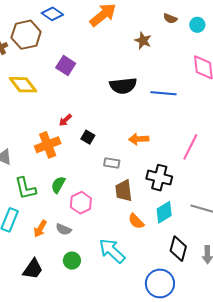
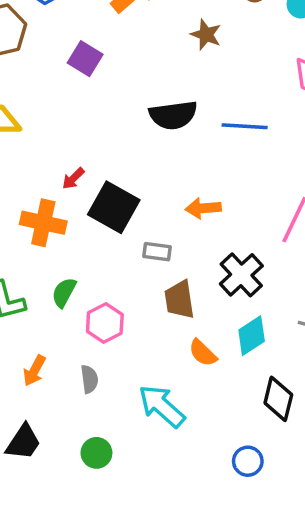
purple square: (66, 65) -> (85, 59), moved
black square: (88, 137) -> (114, 207), size x2.0
orange cross: (48, 145) -> (43, 223), turned 35
black cross: (159, 178) -> (241, 275), turned 35
gray semicircle: (64, 229) -> (89, 379), moved, turned -119
green circle: (72, 261) -> (96, 453), moved
blue circle: (160, 283) -> (248, 461), size x0.6

